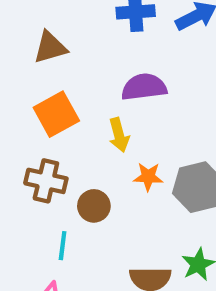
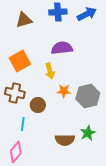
brown triangle: (50, 47) -> (24, 20), moved

